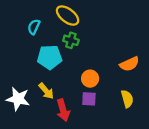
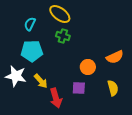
cyan pentagon: (50, 57) -> (32, 51), moved
orange circle: (90, 79) -> (88, 67), moved
white star: (18, 99) -> (16, 76), moved

